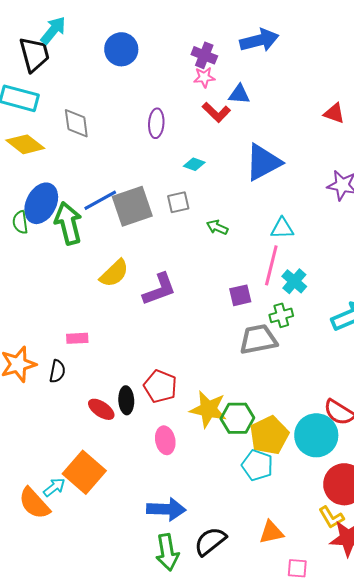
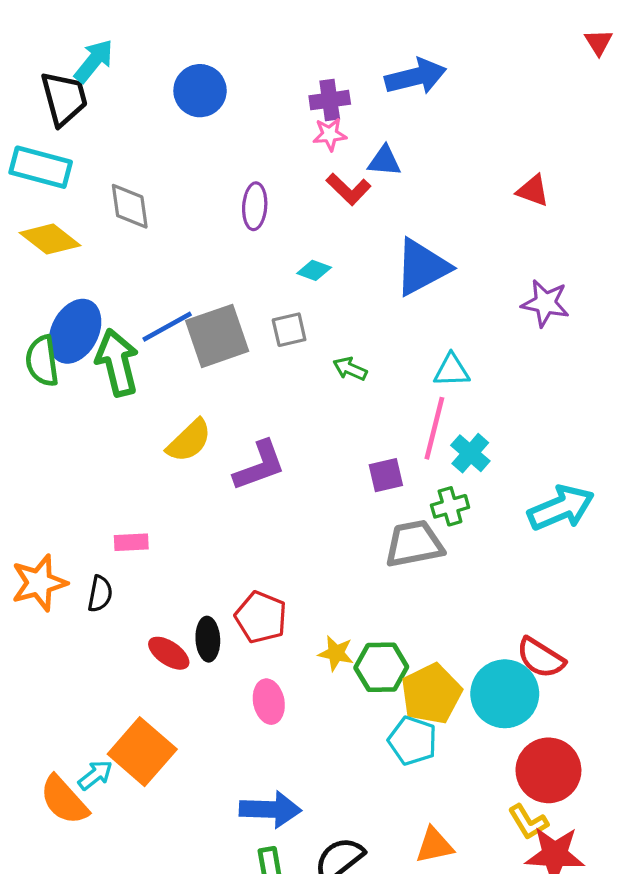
purple cross: (204, 55) -> (330, 100), turned -30
green semicircle: (20, 222) -> (42, 361), size x1.4
yellow star: (208, 409) -> (336, 653), size x0.6

